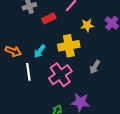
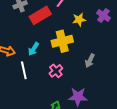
red rectangle: (49, 18) -> (40, 15), size x1.5
pink cross: (60, 75) -> (56, 71), size x0.6

